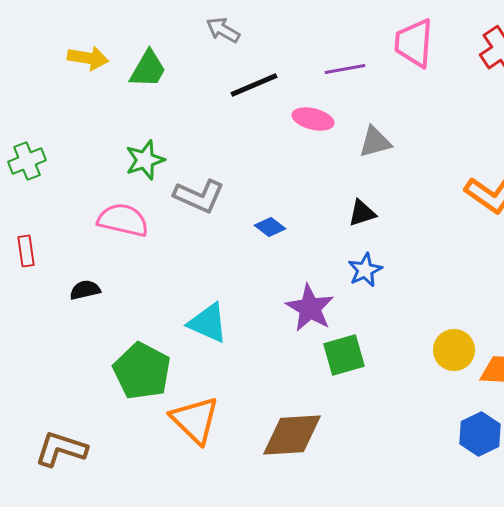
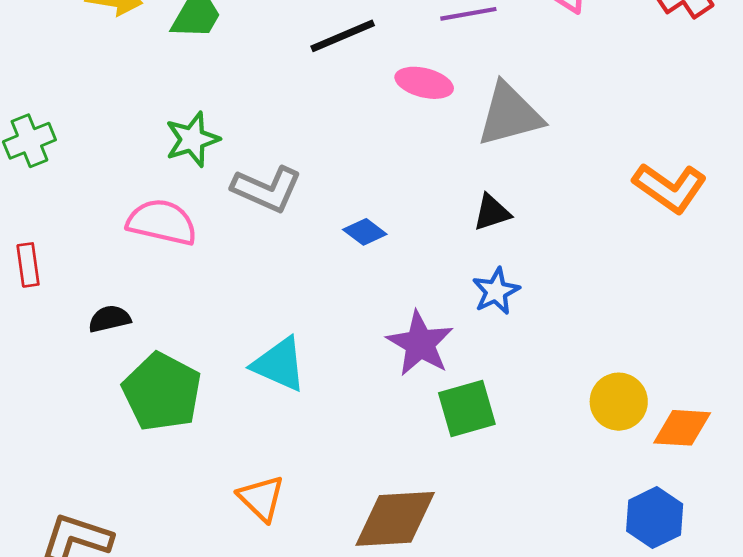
gray triangle: (375, 142) -> (510, 115), size x1.5
green pentagon: (142, 371) -> (162, 392), moved
orange triangle: (195, 420) -> (261, 498), size x0.7

